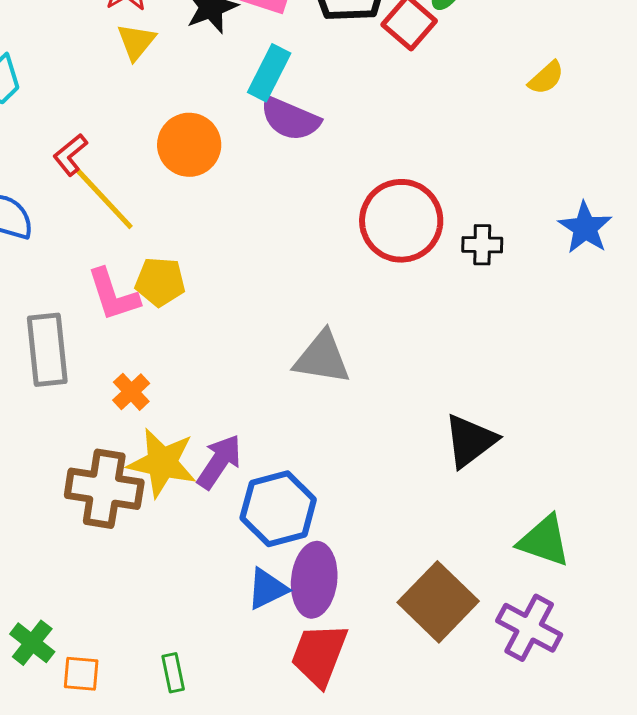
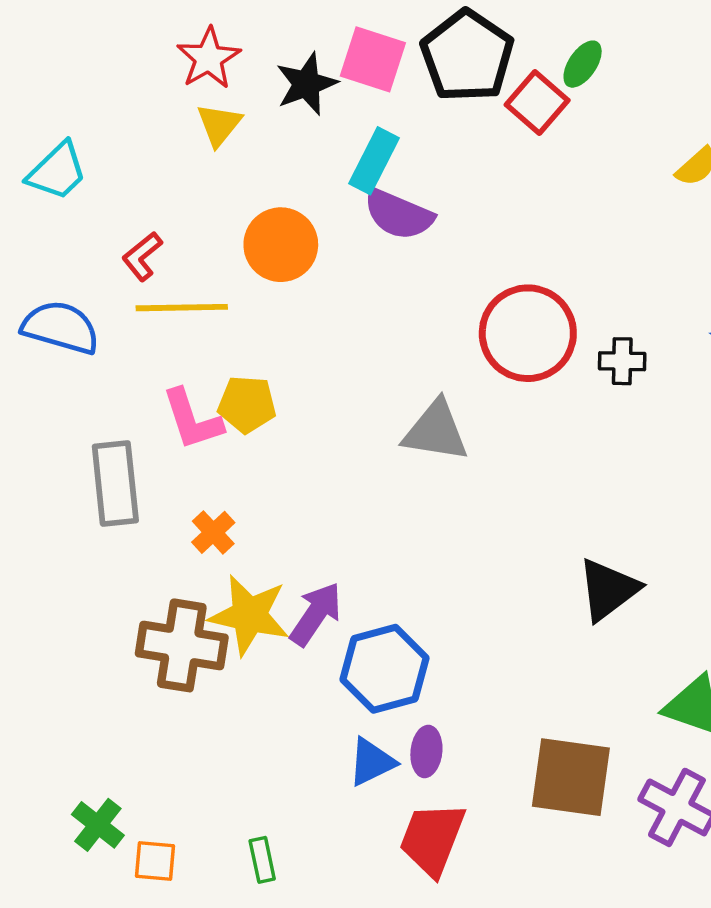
yellow line: (104, 199) -> (182, 308), turned -48
gray triangle: (322, 358) -> (436, 431), moved
purple ellipse: (314, 580) -> (426, 751), size x0.6
brown square: (438, 602) -> (571, 777), turned -36

